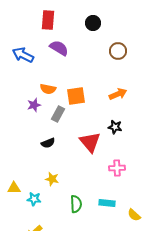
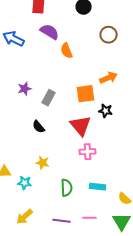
orange semicircle: (48, 89) -> (67, 51), moved, turned 56
orange square: (76, 96) -> (86, 94), moved
black semicircle: (48, 143) -> (39, 127), turned 72
pink cross: (117, 168) -> (88, 152), moved

